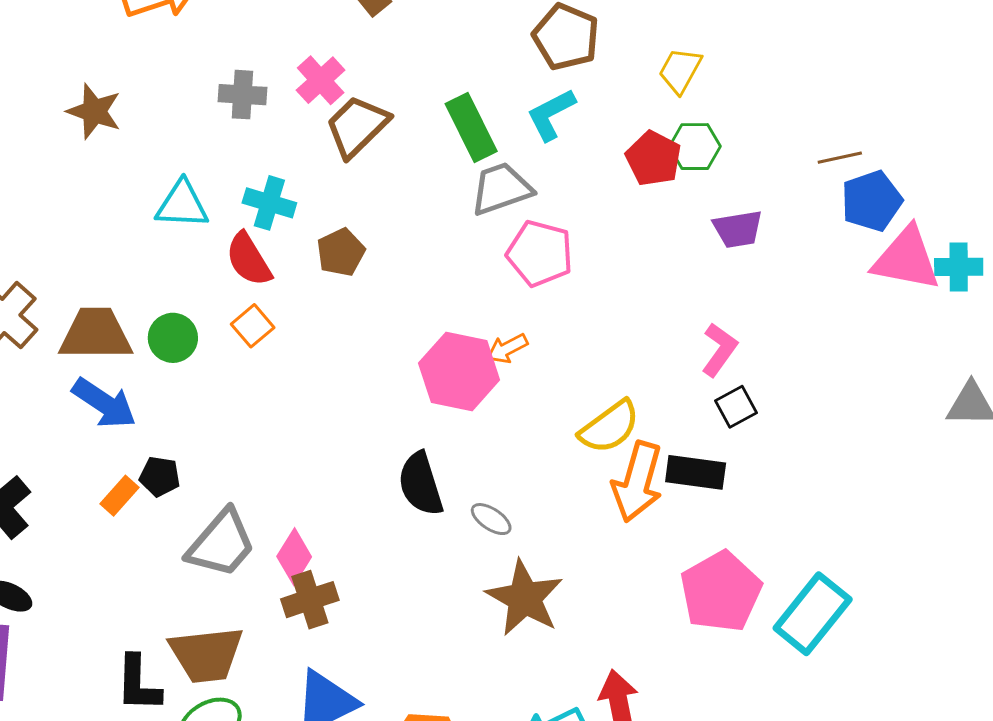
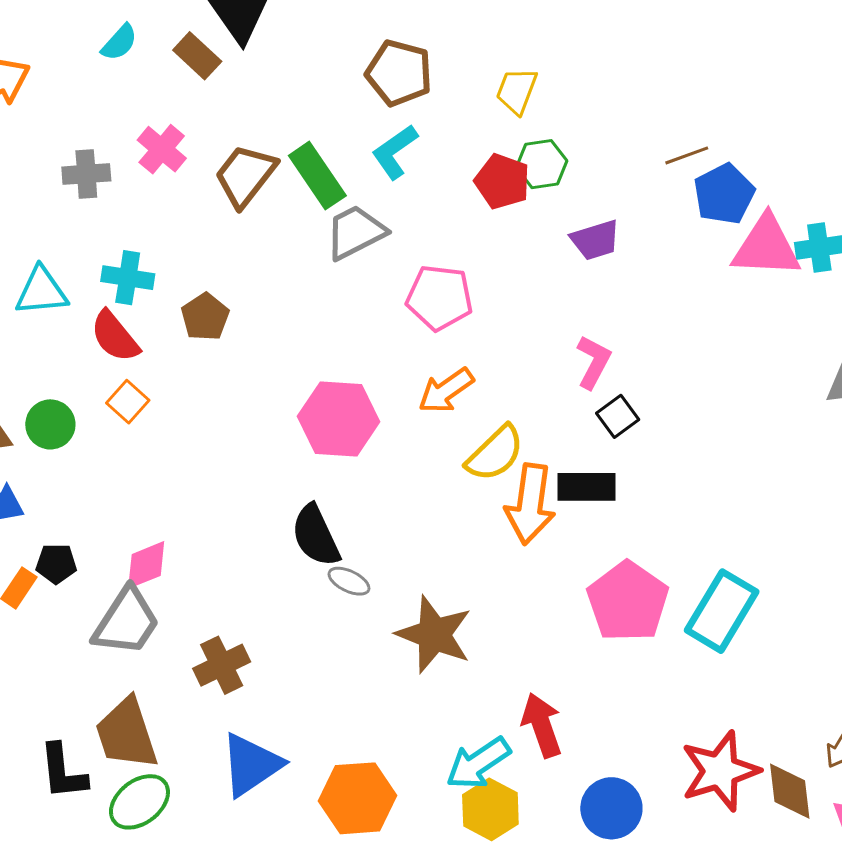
brown trapezoid: (357, 126) -> (245, 175), moved
pink pentagon: (540, 253) -> (439, 298), moved
orange arrow: (507, 349) -> (446, 391), moved, size x1.4
gray ellipse: (491, 519) -> (349, 581), moved
pink diamond: (294, 557) -> (146, 565), moved, turned 44
brown trapezoid: (206, 655) -> (127, 734), turned 86

